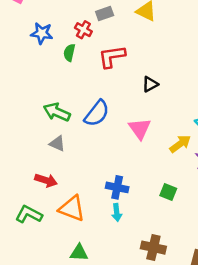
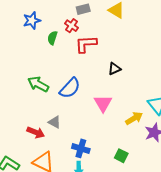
red cross: (83, 30) -> (72, 26), moved
blue star: (42, 33) -> (32, 20), turned -30
gray triangle: (57, 143) -> (55, 122), moved
red arrow: (46, 180) -> (36, 132), moved

